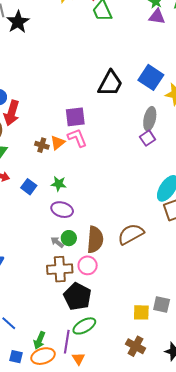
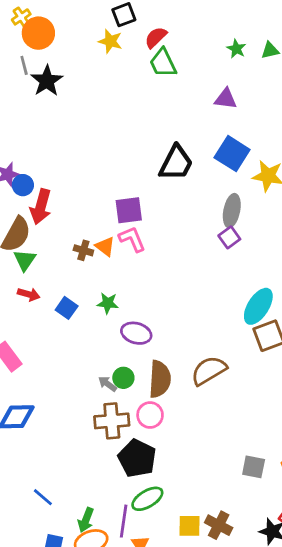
purple triangle: (157, 17) -> (226, 99), moved
orange triangle: (58, 143) -> (105, 246), turned -42
purple ellipse: (62, 210) -> (136, 333), moved
yellow square: (141, 312) -> (189, 526), moved

